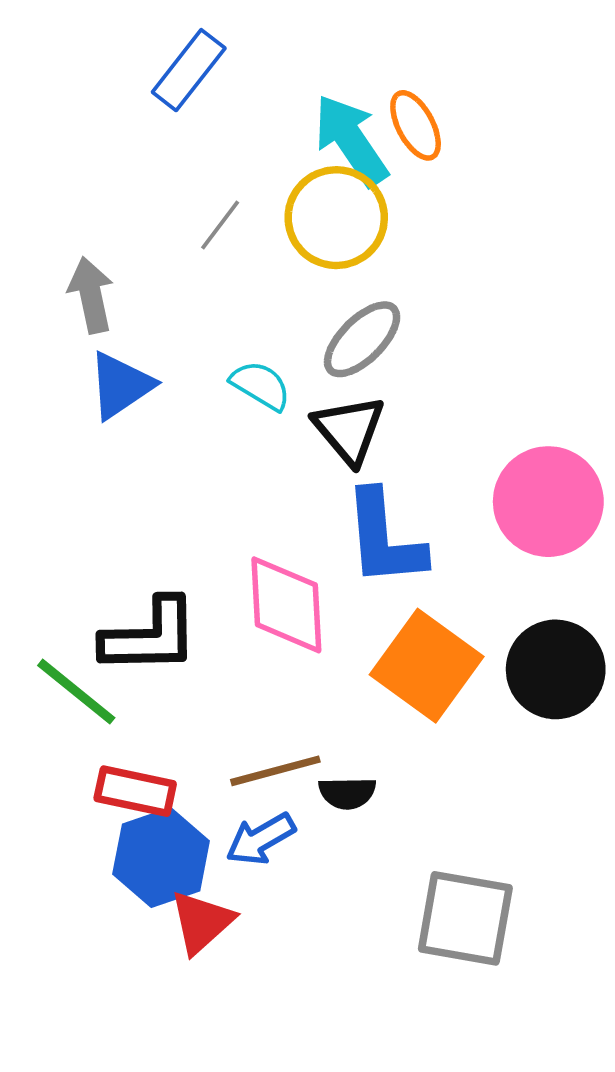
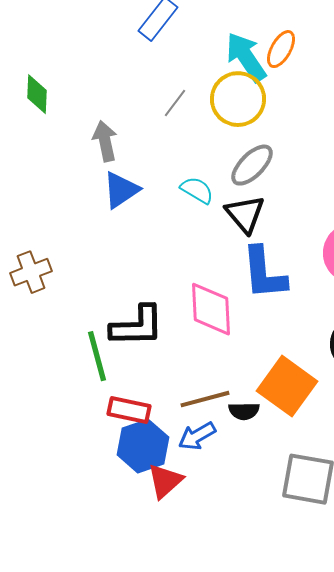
orange ellipse: (416, 125) -> (281, 49), turned 57
orange square: (427, 666) -> (287, 386), moved
green line: (76, 692) -> (97, 356), turned 36

